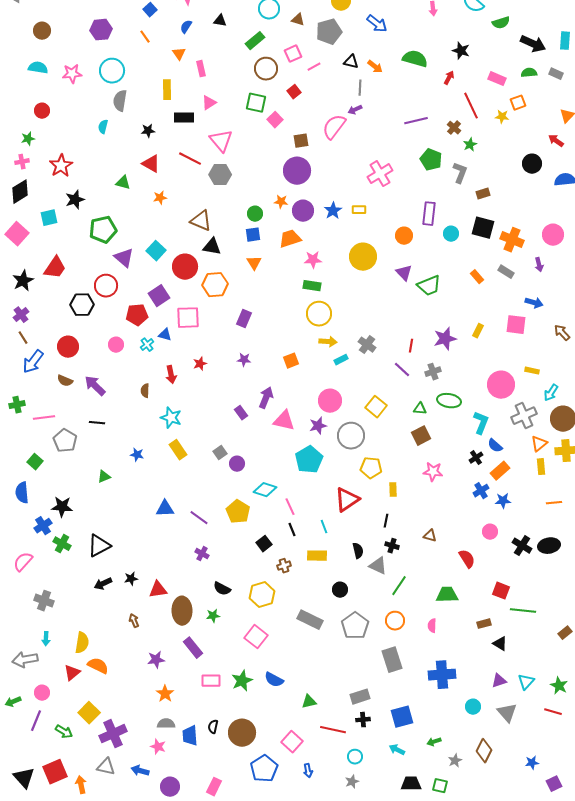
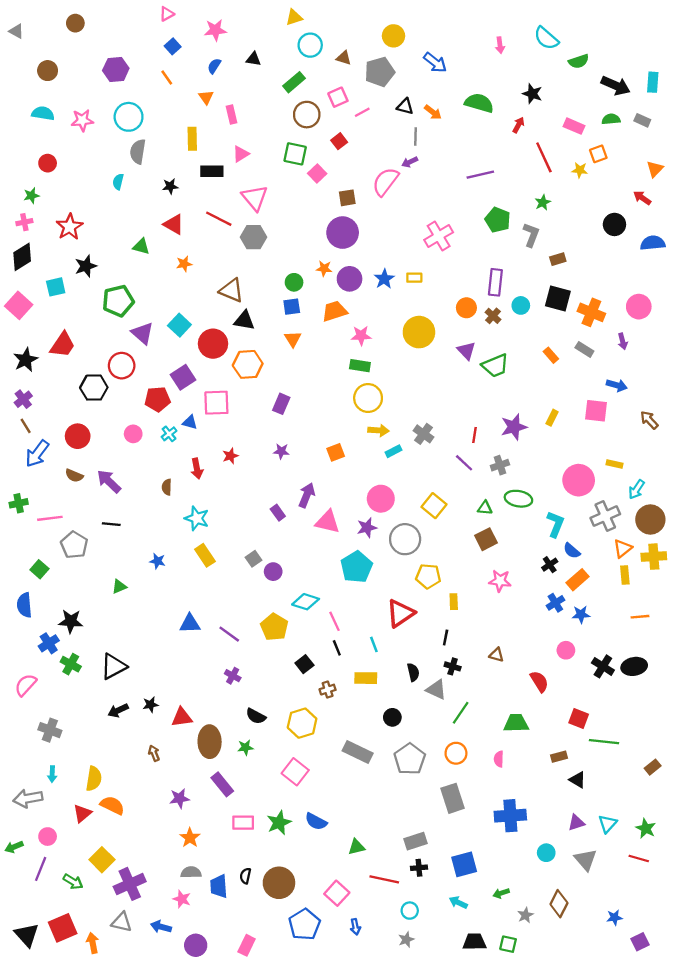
brown cross: (454, 128) -> (493, 316), moved

